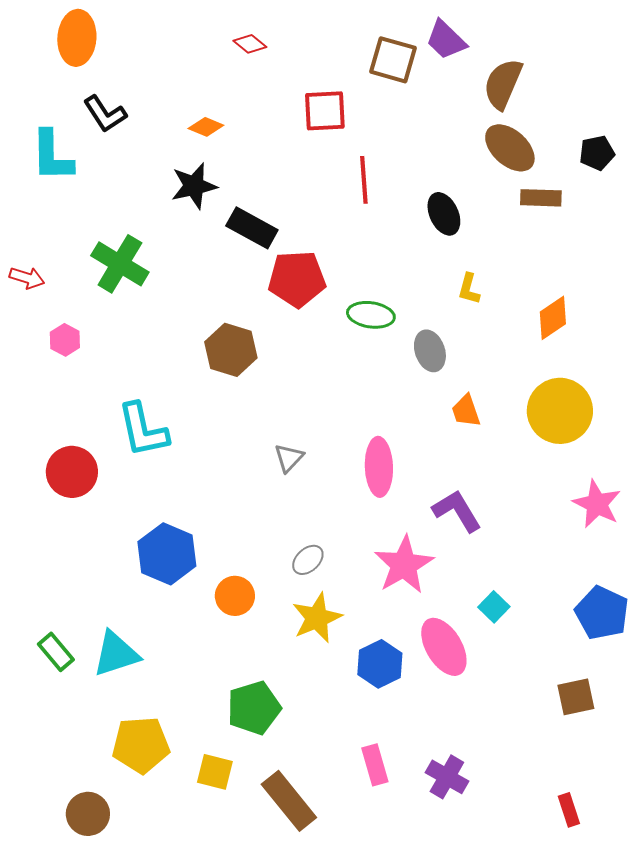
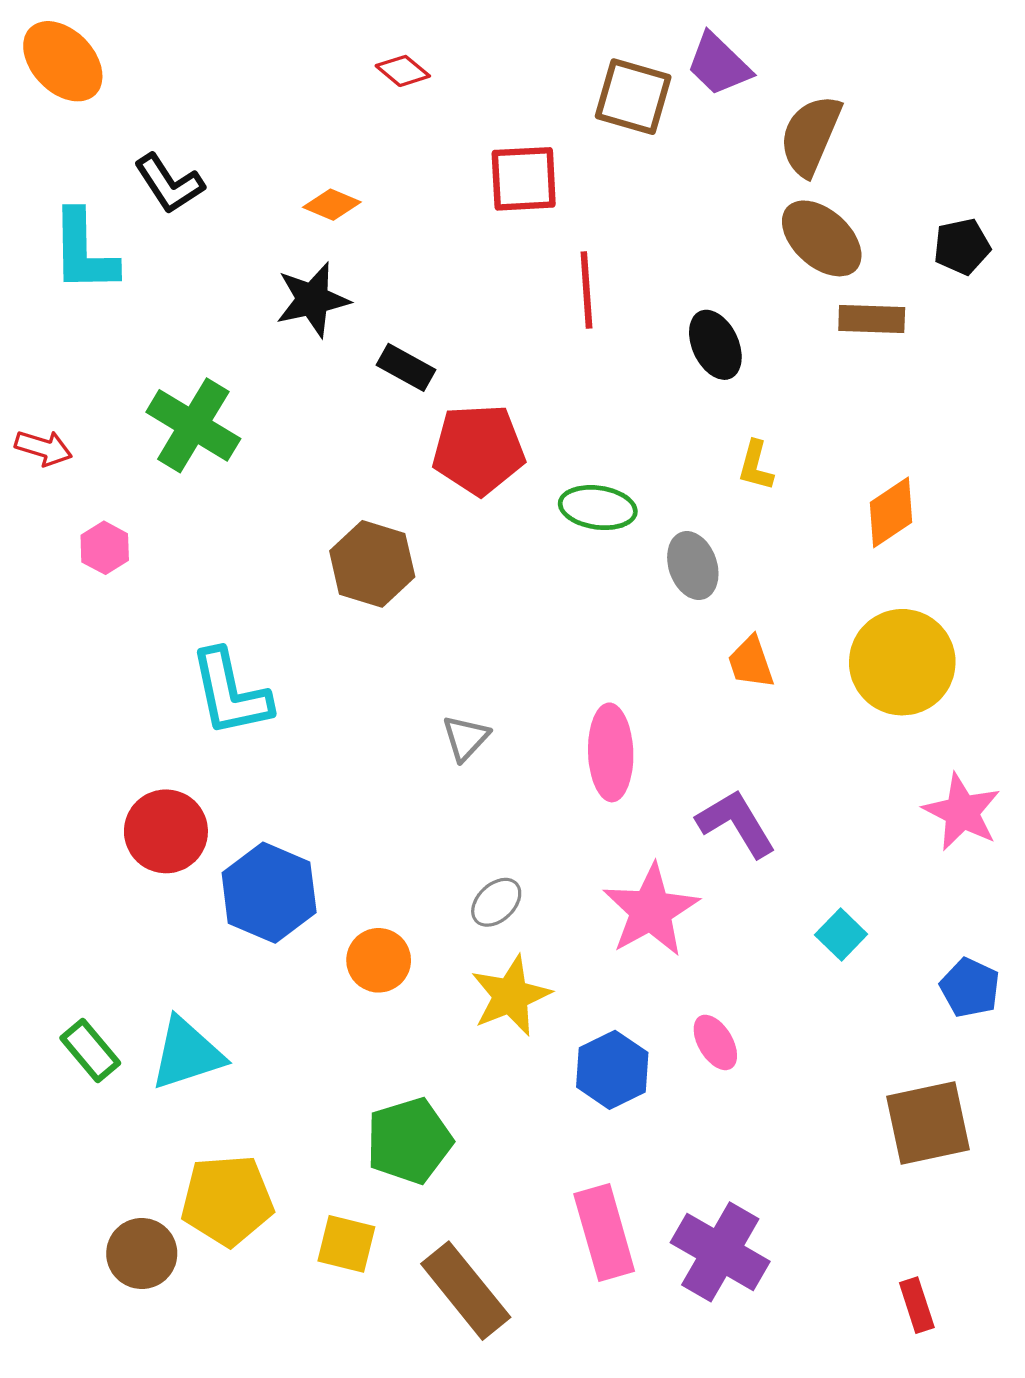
orange ellipse: (77, 38) -> (63, 61), moved, turned -48
black rectangle: (252, 228) -> (406, 367), size x0.7
red circle: (72, 472) -> (166, 831), moved
cyan square: (494, 607) -> (841, 934), moved
blue pentagon: (602, 613) -> (970, 988), size x0.7
pink ellipse: (444, 647) -> (715, 1042), size x0.6
brown square: (576, 697) -> (928, 1123), size x1.4
pink rectangle: (375, 765) -> (604, 1233), size x1.4
purple cross: (447, 777) -> (720, 1252), size x1.4
brown circle: (88, 814) -> (142, 1254), moved

